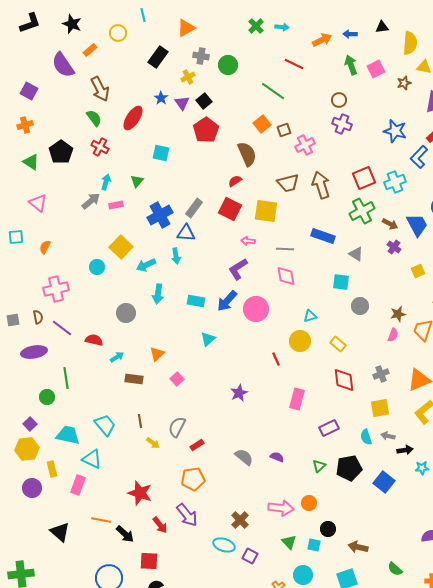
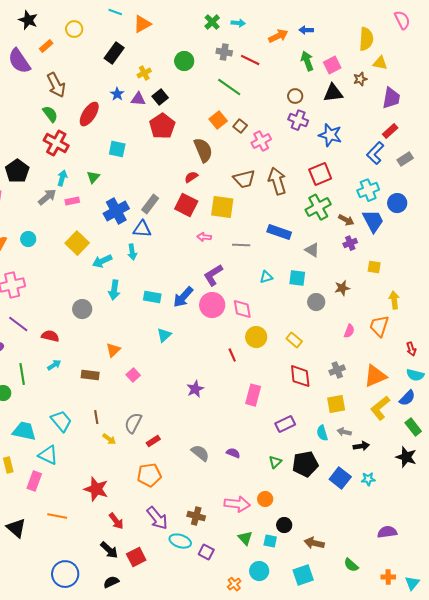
cyan line: (143, 15) -> (115, 12), moved, turned -56
black triangle: (382, 27) -> (333, 93), moved, size x1.5
gray cross: (201, 56) -> (224, 52), moved
purple triangle: (182, 103) -> (138, 99), turned -49
brown square: (284, 130) -> (240, 126), turned -32
blue star: (395, 131) -> (330, 135), moved
red cross: (100, 147) -> (56, 143), size x1.4
black pentagon: (61, 152) -> (17, 171), moved
cyan cross: (395, 182) -> (368, 190), moved
purple cross: (394, 247) -> (350, 243), turned 32
cyan circle: (97, 267) -> (28, 239), moved
purple L-shape: (238, 269) -> (213, 275), moved
yellow square: (418, 271) -> (374, 267), turned 32
pink diamond: (286, 276) -> (242, 309), moved
brown star: (398, 314) -> (342, 288), moved
cyan triangle: (310, 316) -> (266, 277), moved
cyan arrow: (117, 357) -> (54, 365), moved
cyan star: (422, 468) -> (368, 479), moved
purple arrow: (187, 515) -> (157, 518), moved
brown cross: (240, 520) -> (196, 516), turned -30
black arrow: (125, 534) -> (109, 550), moved
red square: (149, 561) -> (136, 557), moved, turned -30

